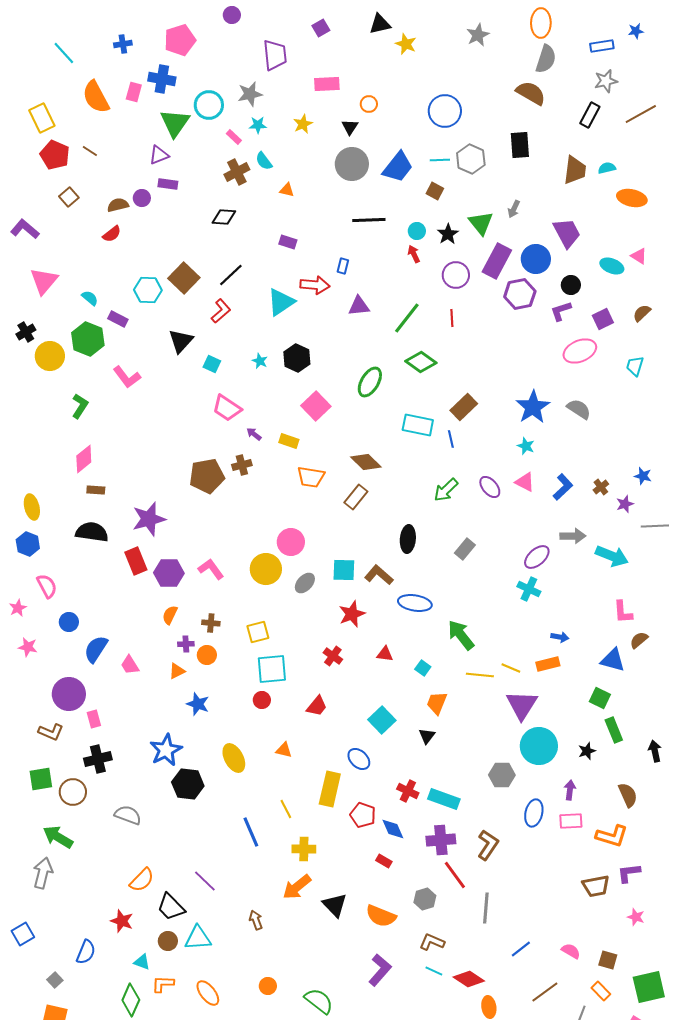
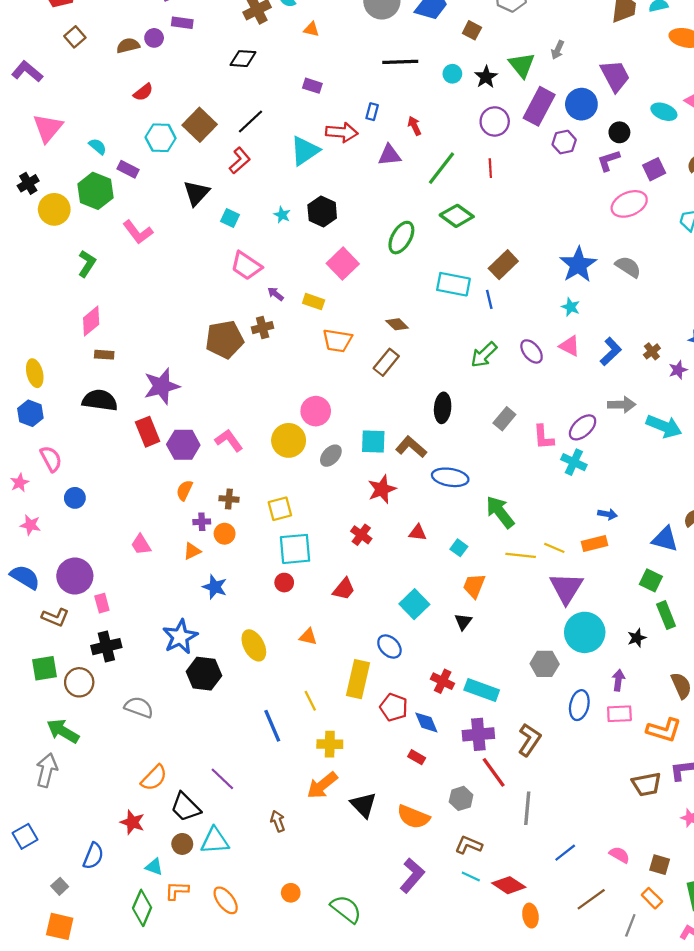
red semicircle: (112, 234) -> (143, 92), moved
red arrow: (414, 254) -> (414, 126), moved
purple hexagon: (520, 294) -> (564, 142), size x0.7
brown diamond: (366, 462) -> (397, 324), size x0.7
pink L-shape: (623, 612) -> (543, 437), moved
blue semicircle: (96, 649) -> (25, 577), moved, turned 88

